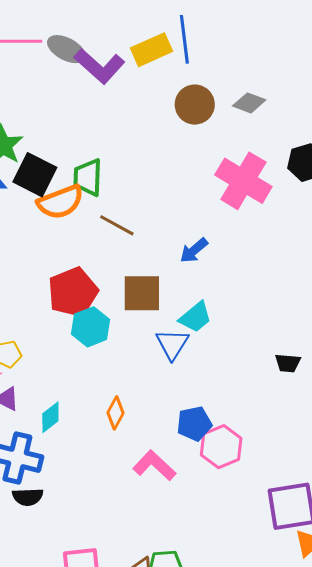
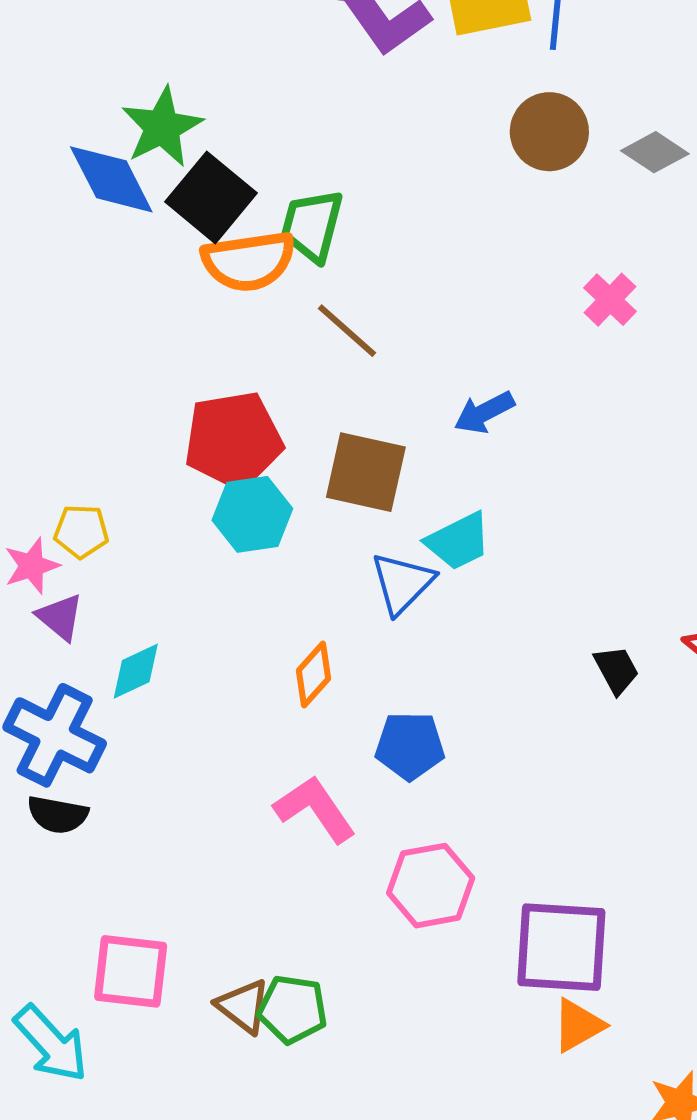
pink cross: (243, 181) -> (610, 300), size x0.5
black trapezoid: (288, 363) -> (616, 670), turned -136
orange diamond: (116, 413) -> (313, 674), moved
pink hexagon: (221, 447) -> (431, 886), moved

